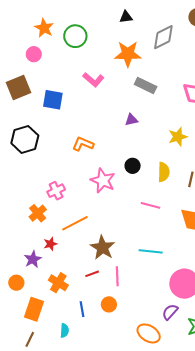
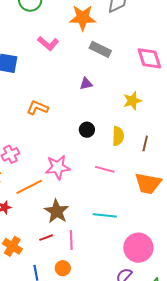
pink star: (103, 181) -> (58, 167), moved, turned -30

